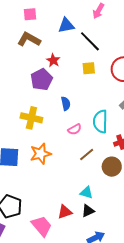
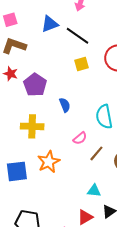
red star: (53, 60) -> (11, 74), moved
pink semicircle: (75, 129) -> (80, 138), moved
cyan triangle: (87, 193) -> (94, 191), moved

